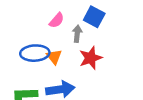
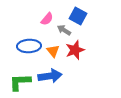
gray arrow: (77, 34) -> (64, 30), turned -64
orange triangle: (54, 57) -> (53, 51), moved

